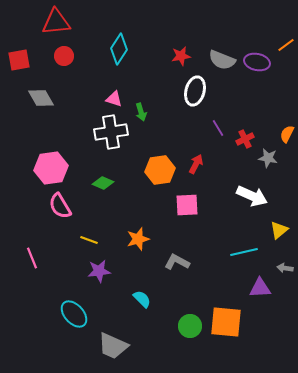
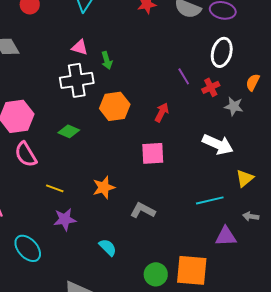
white ellipse: (195, 91) -> (222, 52), moved
orange hexagon: (160, 170) -> (115, 106), moved
cyan ellipse: (74, 314) -> (28, 248), moved

